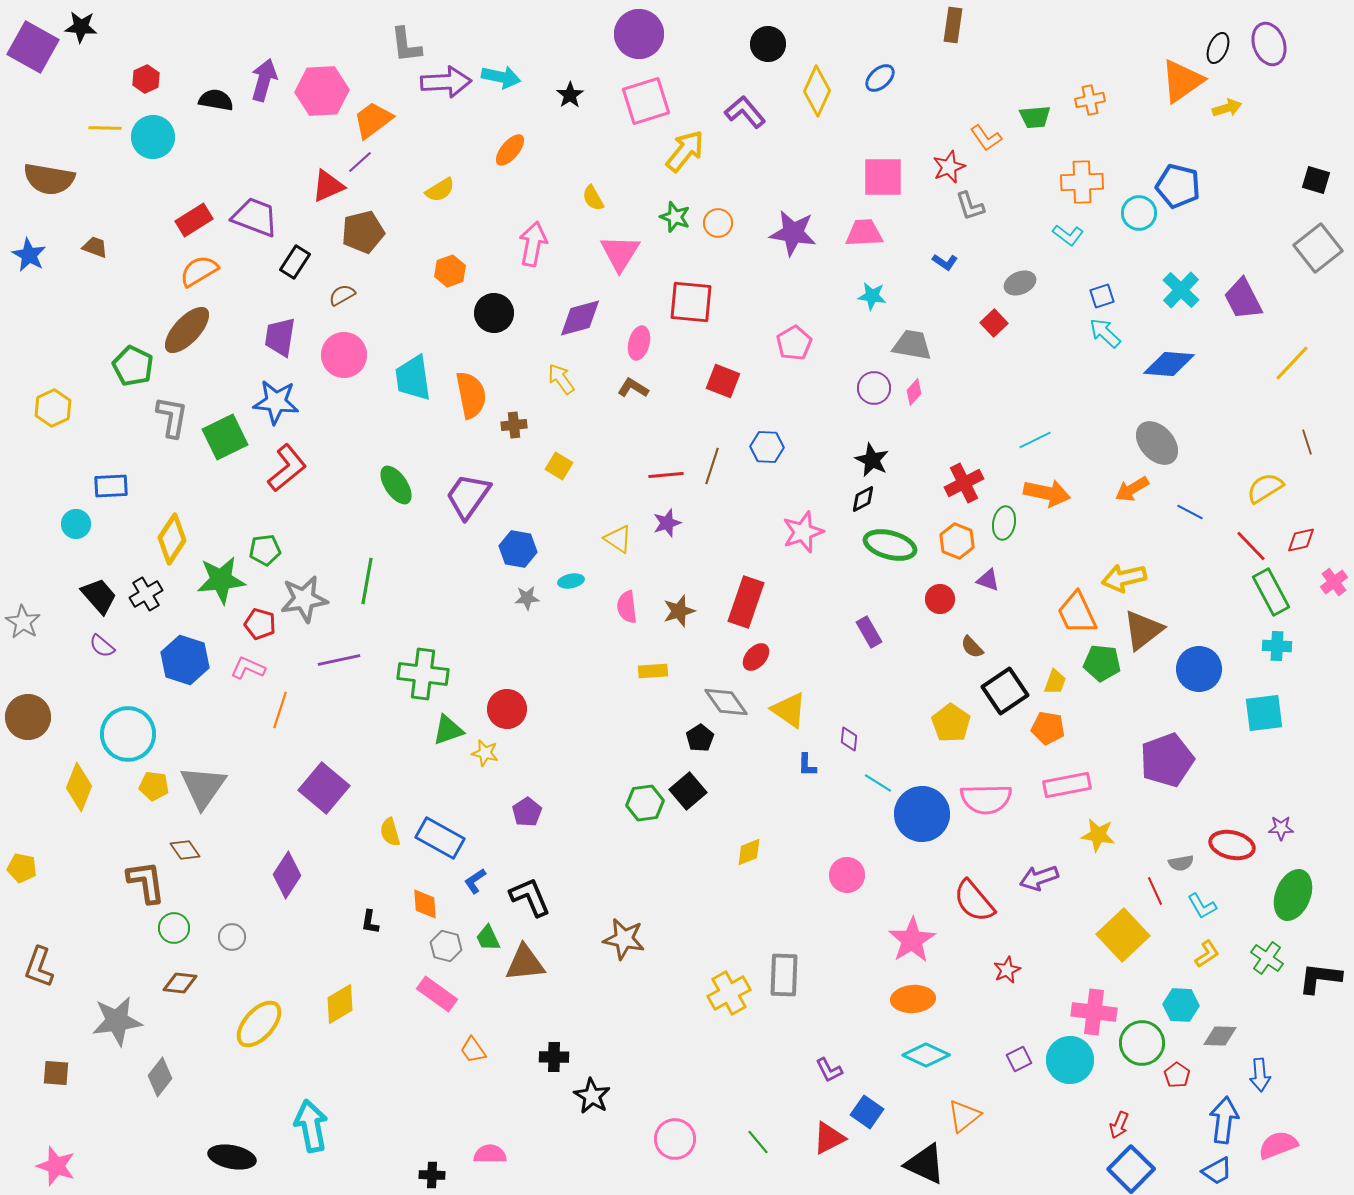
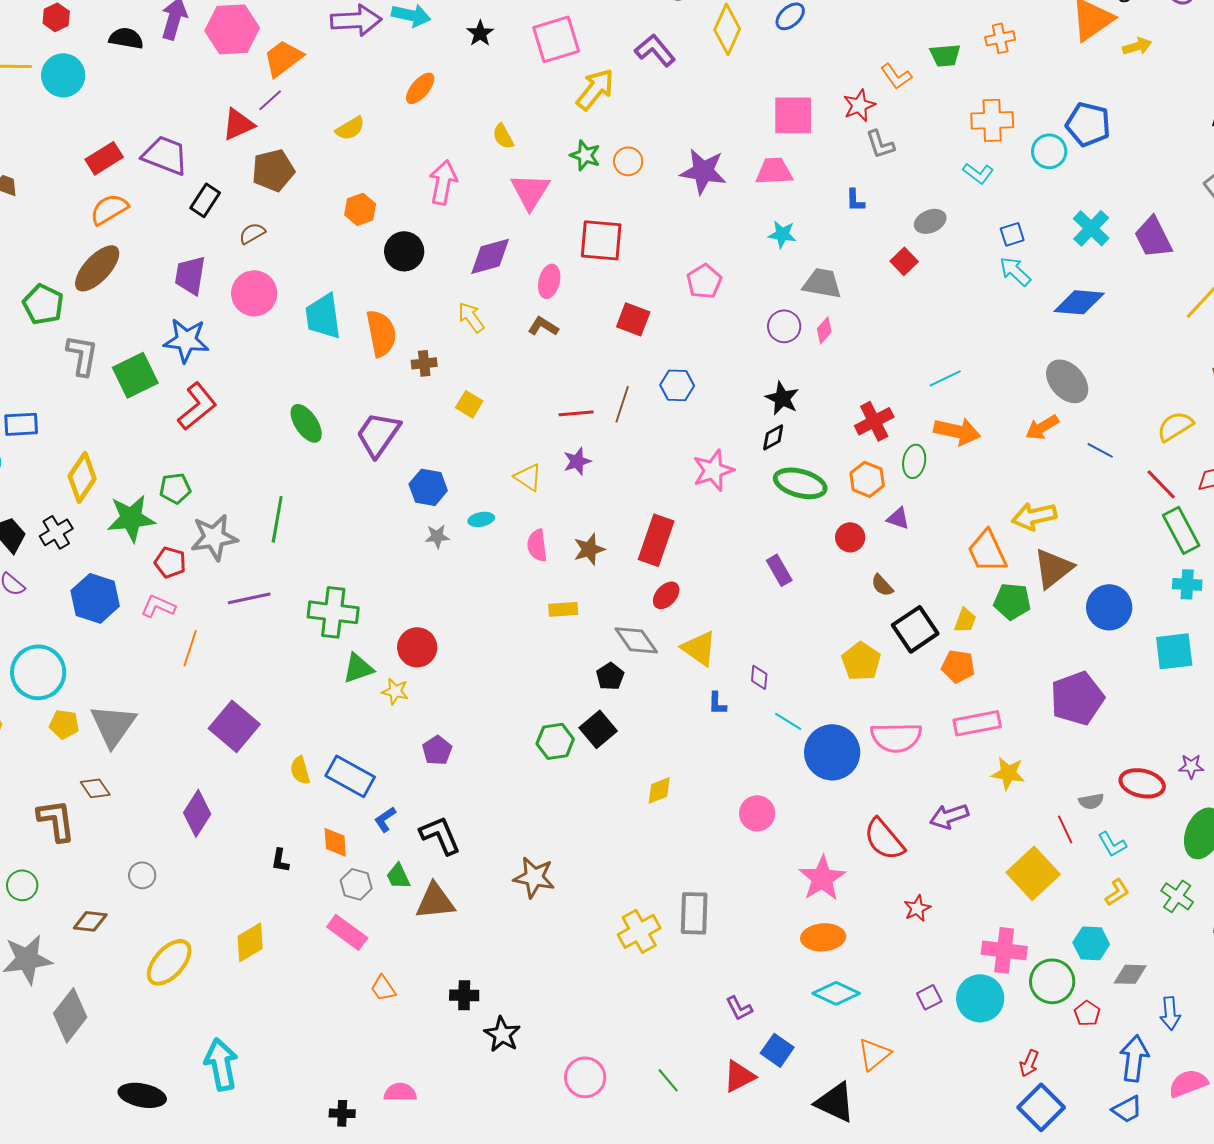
blue L-shape: (945, 262) -> (855, 200), turned 55
green circle: (174, 928) -> (22, 885), moved
gray diamond: (160, 1077) -> (70, 1015), size x1.4

